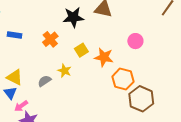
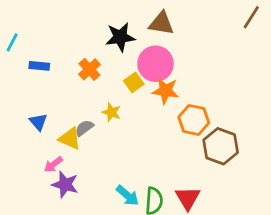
pink circle: (135, 41) -> (156, 64), moved, size x1.6
yellow triangle: (15, 77) -> (70, 139), moved
blue triangle: (10, 93) -> (38, 122), moved

